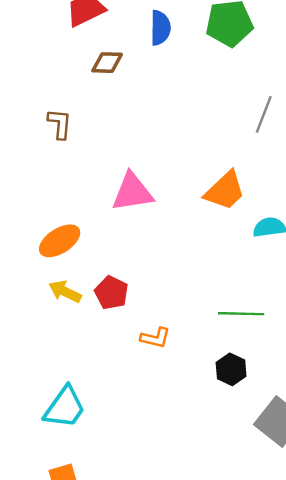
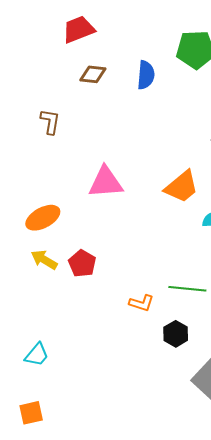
blue semicircle: (160, 28) -> (146, 75), moved
orange L-shape: (155, 338) -> (141, 303), moved
cyan trapezoid: (65, 407) -> (37, 355), size x0.7

